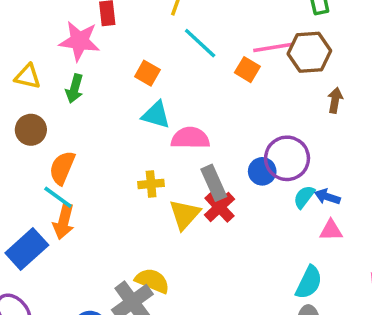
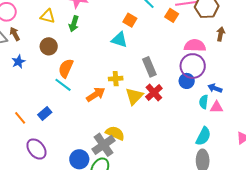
orange square: (147, 73) -> (130, 20), moved
pink semicircle: (190, 138) -> (195, 46), moved
blue circle: (262, 171) -> (187, 81), moved
gray rectangle: (214, 183) -> (149, 67), moved
cyan semicircle: (304, 197) -> (204, 102), moved, turned -32
orange arrow: (64, 221) -> (96, 94), moved, turned -138
blue rectangle: (27, 249) -> (45, 114), size x0.6

